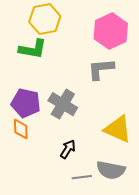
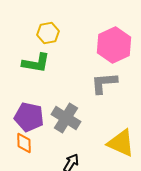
yellow hexagon: (45, 19) -> (48, 33), size x0.7

